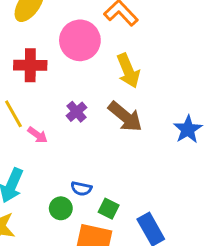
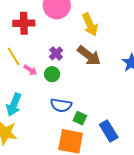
blue semicircle: (81, 189) -> (61, 105), size x1.5
green circle: (61, 208) -> (52, 74), moved

